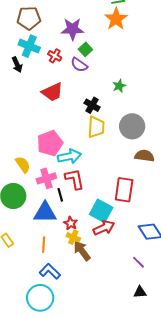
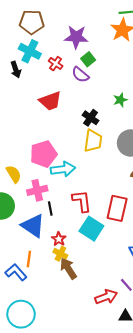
red L-shape: (75, 179) -> (82, 201), moved
blue triangle: (45, 213) -> (33, 226), turned 30
red arrow: (104, 228) -> (106, 297), moved
blue L-shape: (50, 271) -> (16, 272), moved

